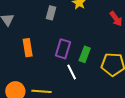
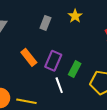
orange rectangle: (28, 48) -> (29, 57), moved, turned -36

